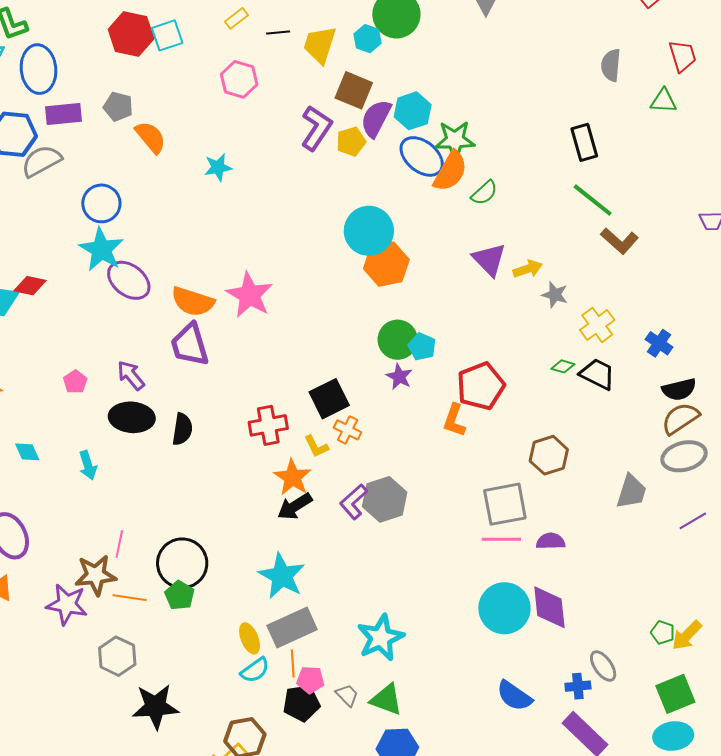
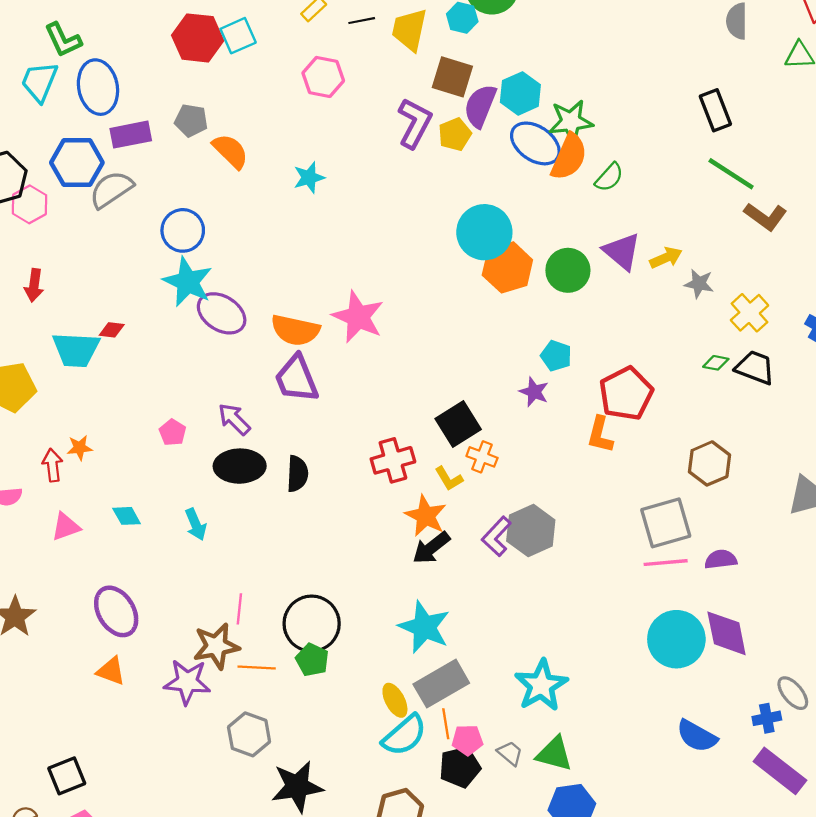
red diamond: (30, 286) -> (112, 330), size x0.7
green circle: (398, 340) -> (568, 270), moved
cyan semicircle: (255, 670) -> (404, 735), size x1.4

